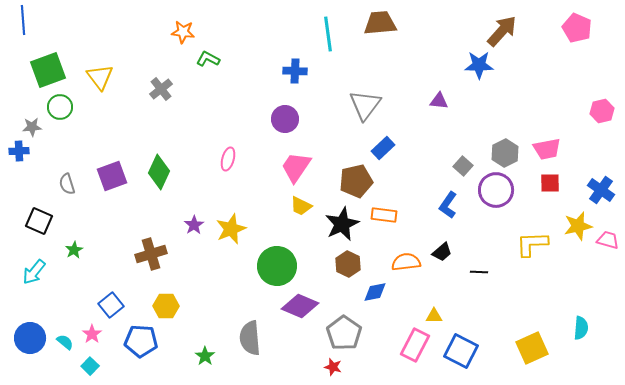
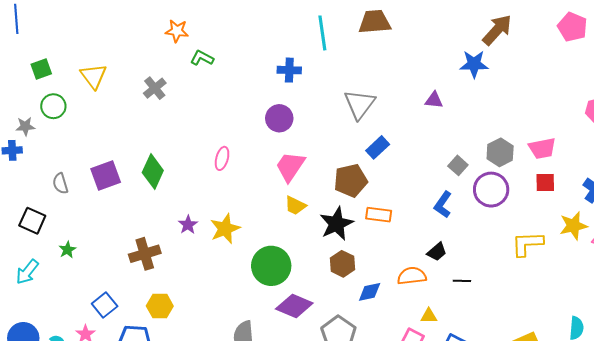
green square: (48, 70) -> (41, 69), size x0.6
orange semicircle: (406, 262) -> (412, 276), moved
black line: (479, 272) -> (462, 281), moved

